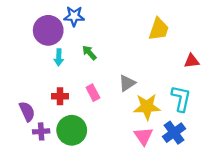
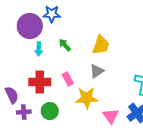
yellow trapezoid: (159, 29) -> (101, 45), moved
red cross: (60, 96) -> (40, 82), size x1.5
yellow star: (147, 107) -> (87, 98), moved
green circle: (72, 130) -> (50, 111), size x0.7

